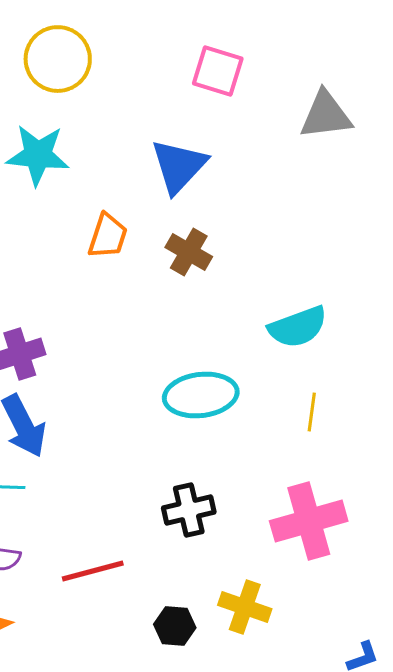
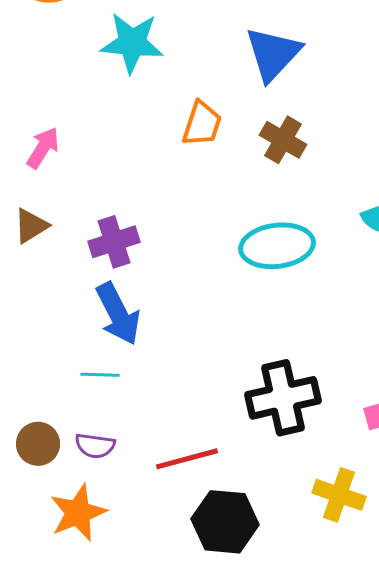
cyan ellipse: (201, 395) -> (277, 246), moved
black cross: (189, 510) -> (283, 398), size x1.4
black hexagon: (175, 626) -> (225, 522), moved, size x1.6

